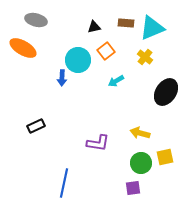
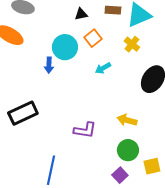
black rectangle: (36, 126) -> (23, 113), size x1.6
yellow square: (165, 157) -> (152, 166), moved
purple square: (133, 188) -> (120, 175), turned -35

